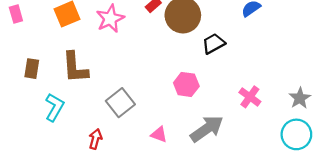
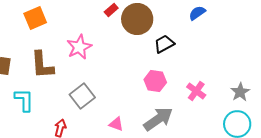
pink star: (110, 19) -> (79, 47), moved
pink hexagon: (186, 84) -> (155, 81), moved
cyan L-shape: (55, 107) -> (24, 100), turned -30

